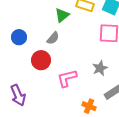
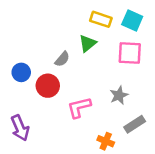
green triangle: (62, 15) -> (88, 43), moved
blue circle: (19, 37) -> (21, 72), moved

